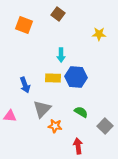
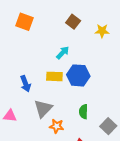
brown square: (58, 14) -> (73, 22), moved
cyan arrow: (61, 55) -> (63, 53), turned -136
green semicircle: (81, 112) -> (83, 112), turned -120

